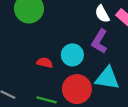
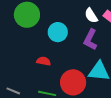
cyan circle: (72, 55) -> (58, 32), moved

